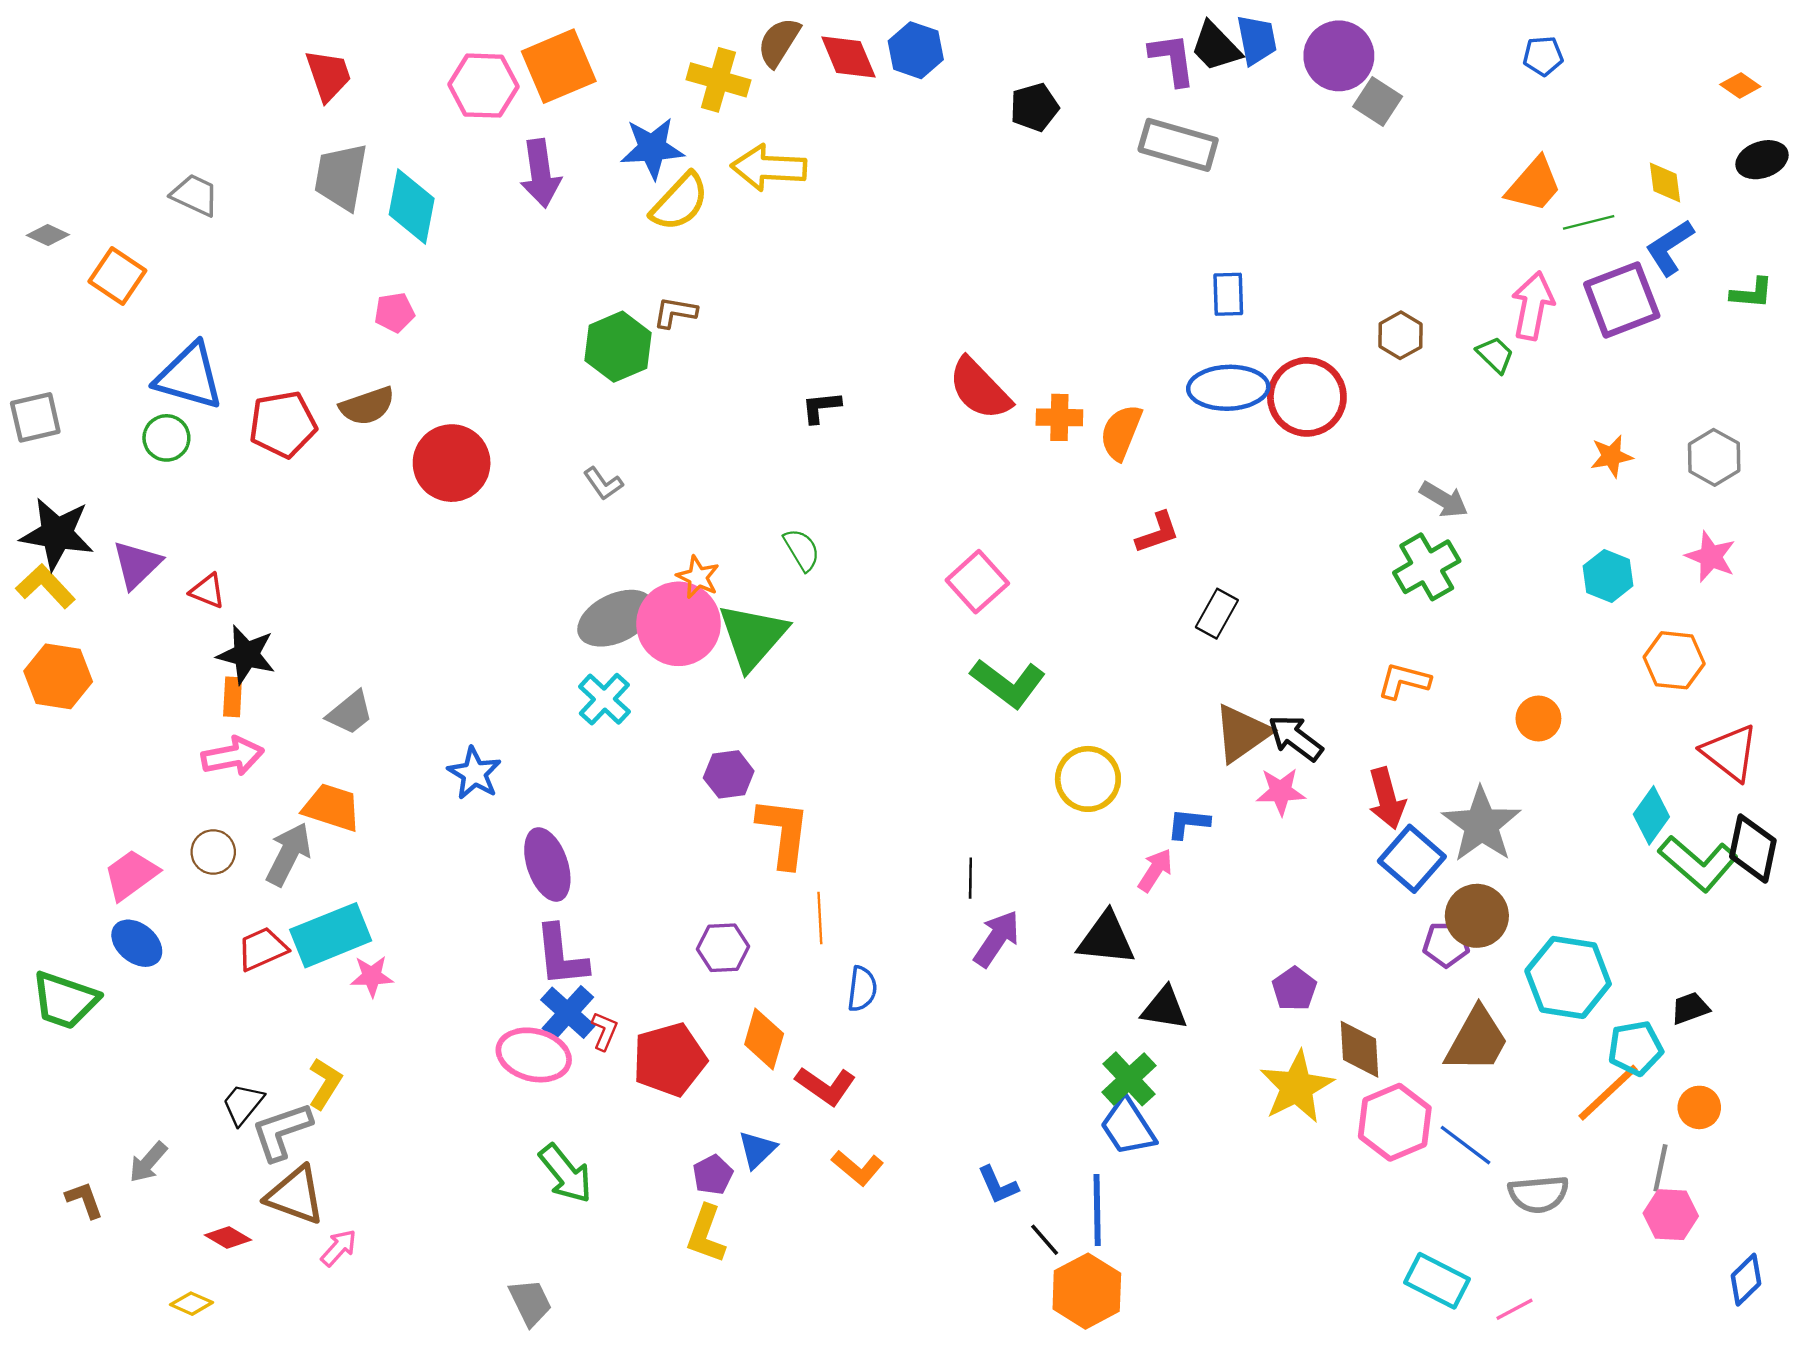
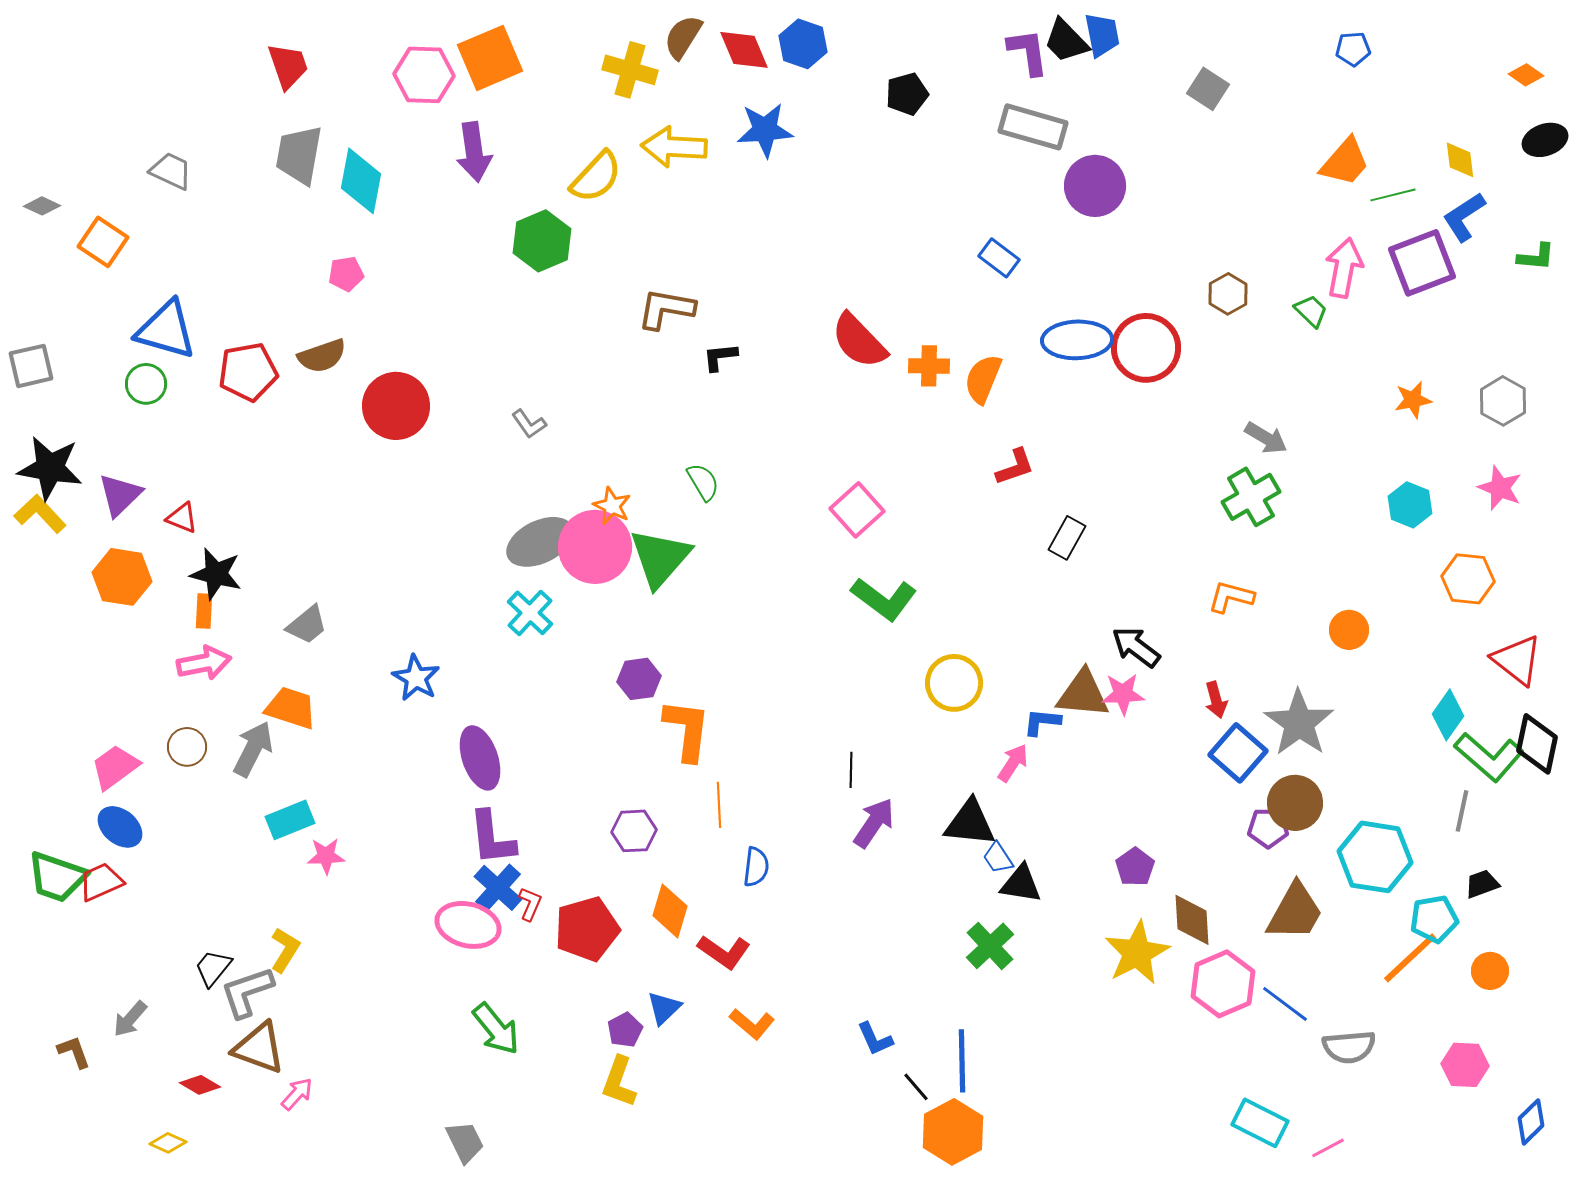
purple circle: (1339, 56) -> (1095, 186), moved
blue star: (652, 148) -> (765, 130), moved
blue rectangle: (1228, 294) -> (999, 258), moved, turned -51
brown L-shape: (675, 312) -> (666, 309), moved, size x1.5
green hexagon: (618, 347) -> (542, 241), moved
orange hexagon: (58, 676) -> (122, 577), moved
brown triangle: (1242, 733) -> (1083, 694), moved, turned 40
red arrow: (1387, 798) -> (1216, 700), size x0.7
cyan rectangle: (331, 935) -> (290, 820), size x0.7
red trapezoid: (262, 949) -> (101, 882), moved
blue trapezoid: (1128, 1127) -> (998, 858), moved, size x0.6
gray line: (1660, 1168) -> (1462, 811), moved

